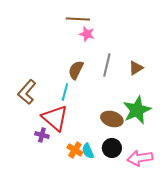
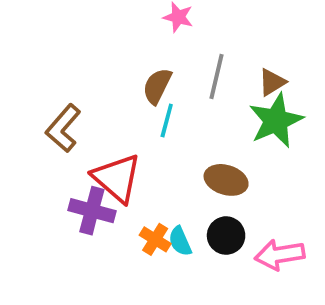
cyan line: (65, 92) -> (167, 121), moved
green star: (137, 110) -> (276, 121), moved
purple cross: (42, 135) -> (92, 211), size x1.6

